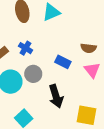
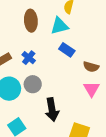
blue rectangle: (63, 62) -> (67, 50), moved

